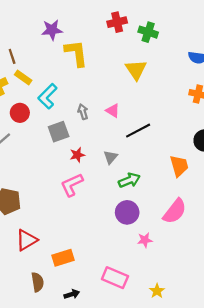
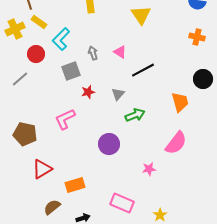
pink L-shape: (72, 185) -> (65, 119), moved
purple circle: (127, 212) -> (109, 144), moved
brown semicircle: (38, 282) -> (52, 207), turned -120

